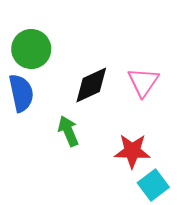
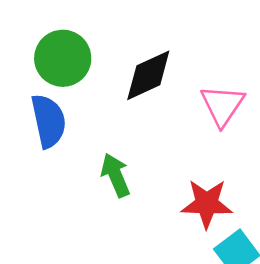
black diamond: (91, 85) -> (148, 75), moved

